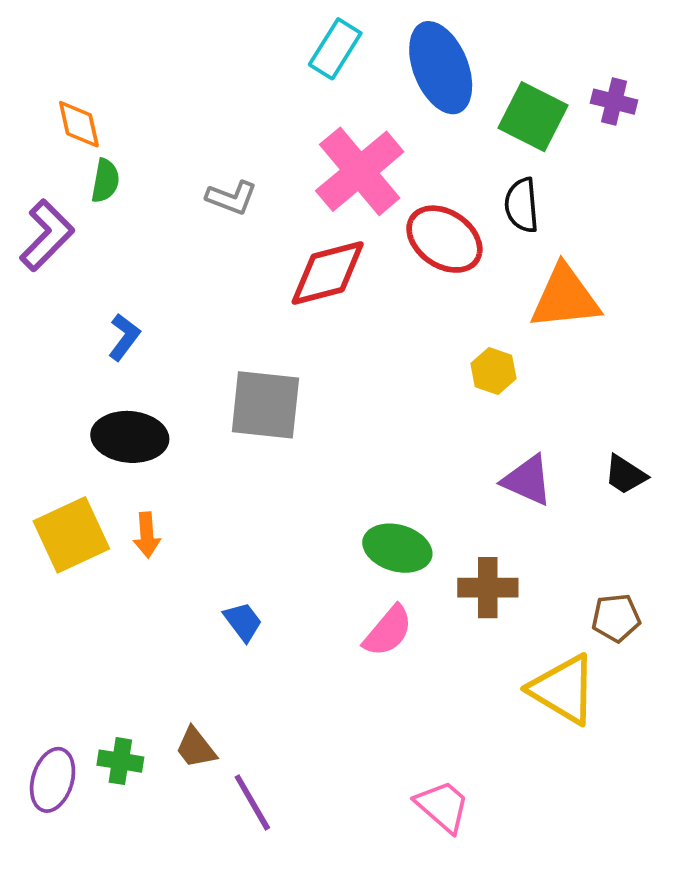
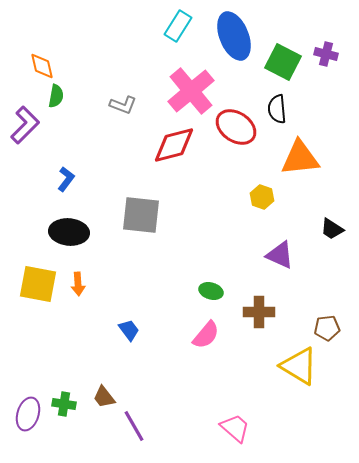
black trapezoid: (625, 475) -> (332, 229), moved
yellow square: (71, 535) -> (38, 284), turned 36
green ellipse: (397, 548) -> (211, 291), size x0.7

